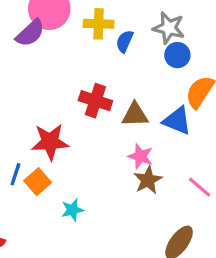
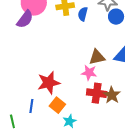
red cross: (95, 101) -> (97, 93), moved
pink star: (140, 156) -> (89, 73), moved
orange square: (38, 182) -> (57, 105), moved

